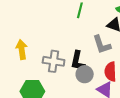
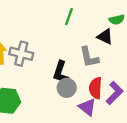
gray cross: (54, 61) -> (21, 54), moved

